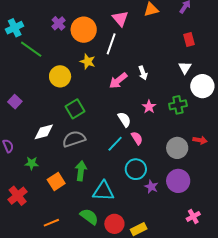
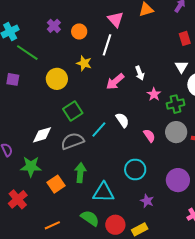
orange circle: (84, 30) -> (79, 31), size x0.6
purple square: (15, 102) -> (13, 79), moved, turned -32
pink star: (149, 107) -> (154, 94), moved
pink semicircle: (137, 138) -> (149, 136), moved
cyan line: (115, 144) -> (99, 130), moved
gray circle: (177, 148) -> (176, 132), moved
green star: (32, 163) -> (31, 167), size x1.5
purple star: (151, 187) -> (147, 201), moved

